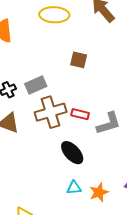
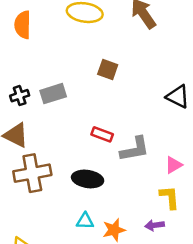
brown cross: (51, 112) -> (32, 173), moved
black ellipse: (72, 153) -> (88, 179), turned -45

